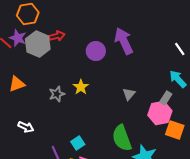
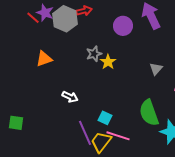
gray star: (57, 94) -> (94, 54), moved
white arrow: (26, 127) -> (70, 97), moved
cyan square: (78, 143) -> (105, 118), turned -32

